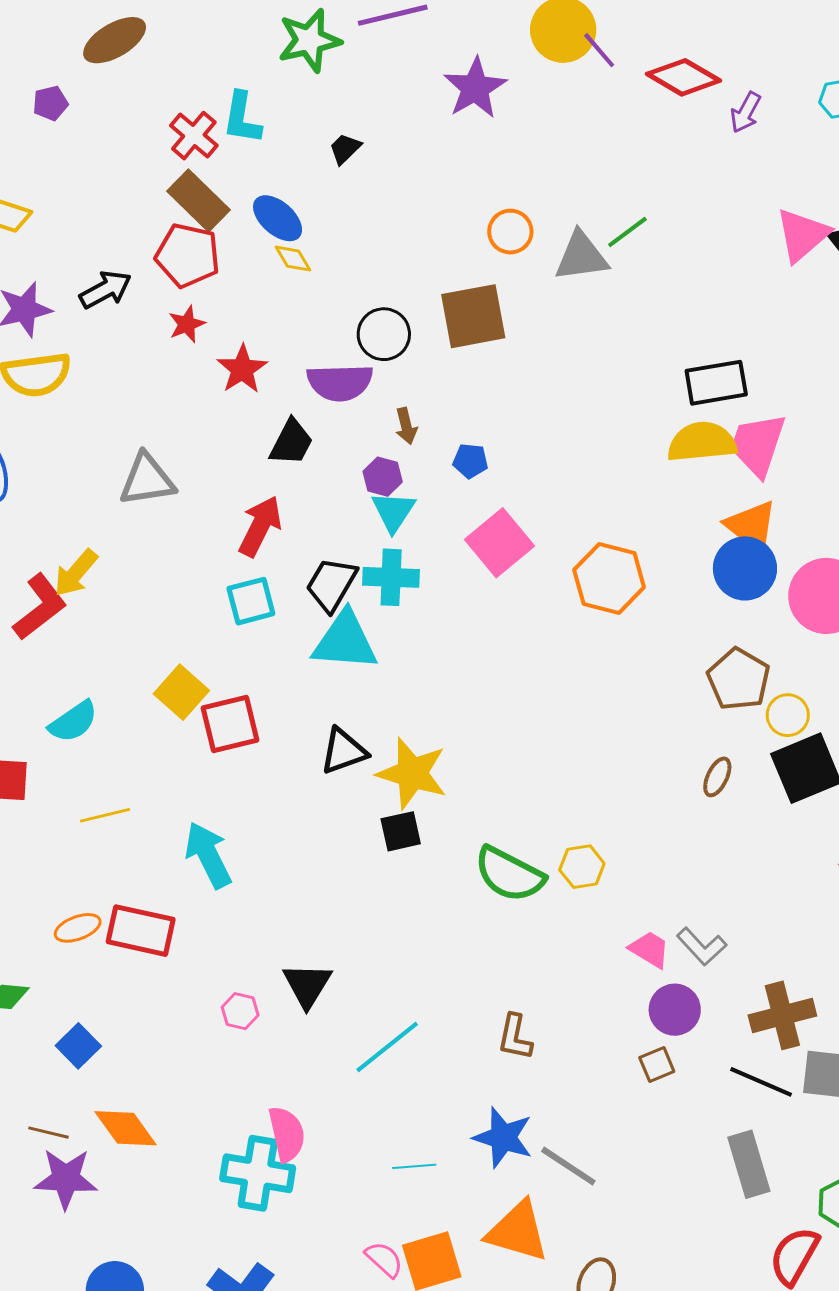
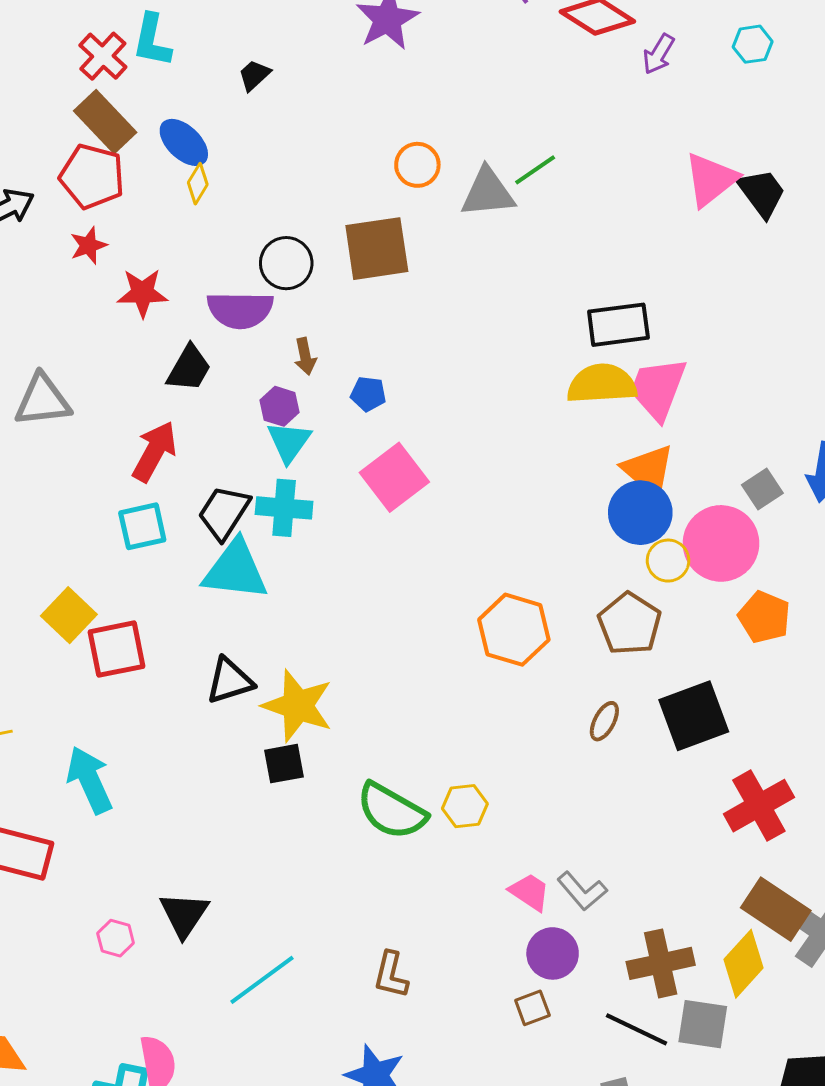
yellow diamond: (293, 259) -> (198, 184), turned 60
red star: (242, 369) -> (142, 293), turned 30
orange hexagon: (609, 579) -> (514, 630), moved
yellow circle: (788, 715) -> (668, 561), moved

